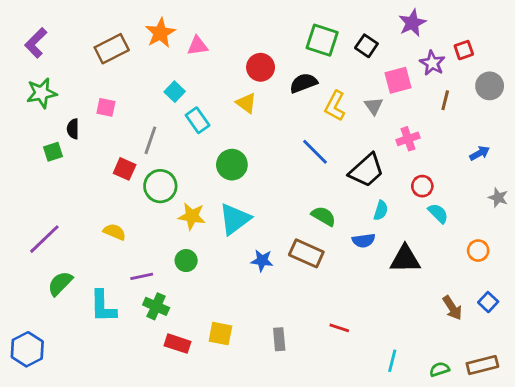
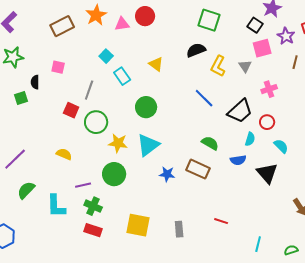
black square: (366, 46) -> (255, 25), moved
red circle: (261, 67) -> (145, 16), moved
red circle: (422, 186) -> (267, 122), moved
cyan semicircle: (438, 213) -> (281, 146), moved
black triangle: (405, 259) -> (267, 173), turned 50
green circle: (186, 261) -> (114, 174), size x1.5
yellow square: (220, 334) -> (138, 225), size x1.4
red rectangle: (178, 344) -> (93, 230), moved

